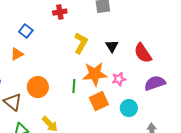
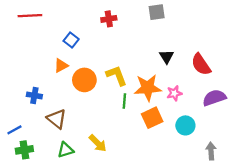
yellow L-shape: (81, 43) -> (117, 76), moved, turned -50
orange circle: (38, 87) -> (84, 80), moved

